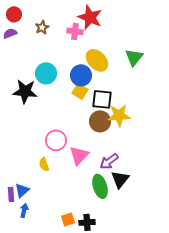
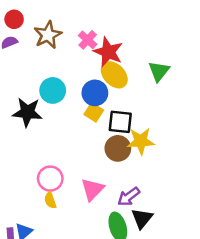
red star: (90, 17) -> (108, 52), moved
brown star: (42, 27) -> (48, 35), size x1.6
pink cross: (75, 31) -> (88, 40), turned 35
pink circle: (56, 140) -> (50, 179), moved

